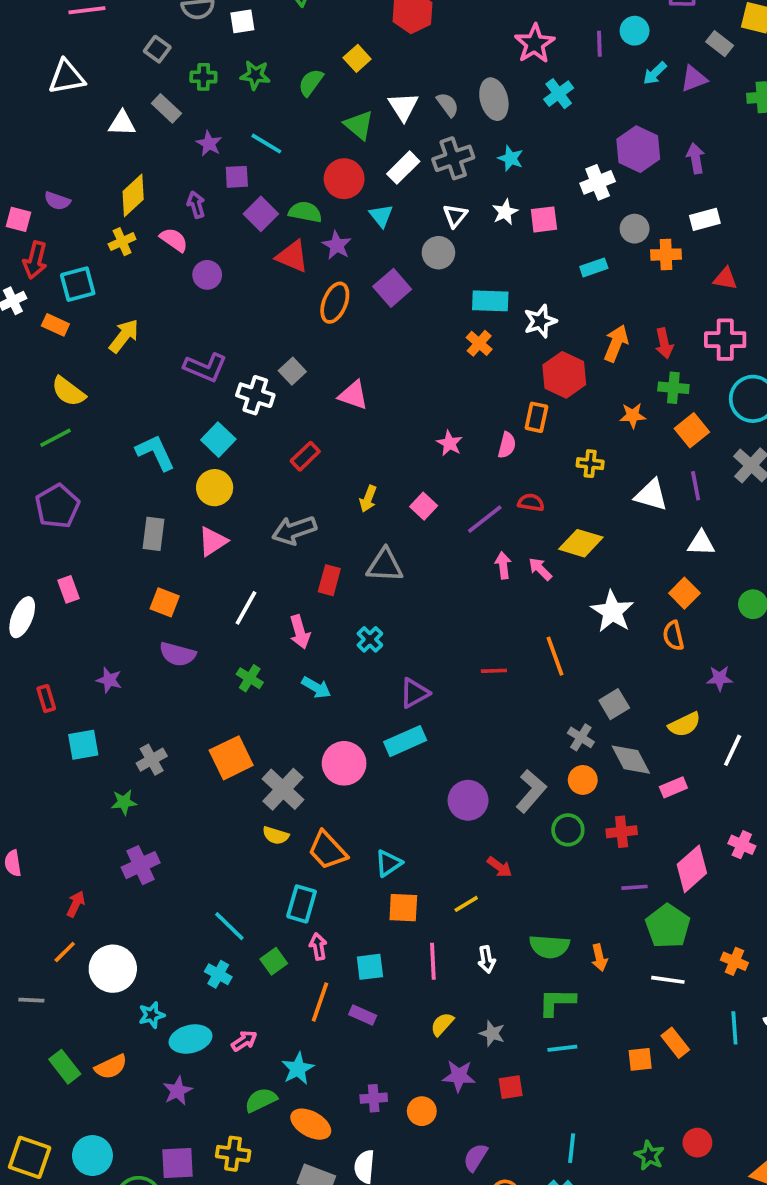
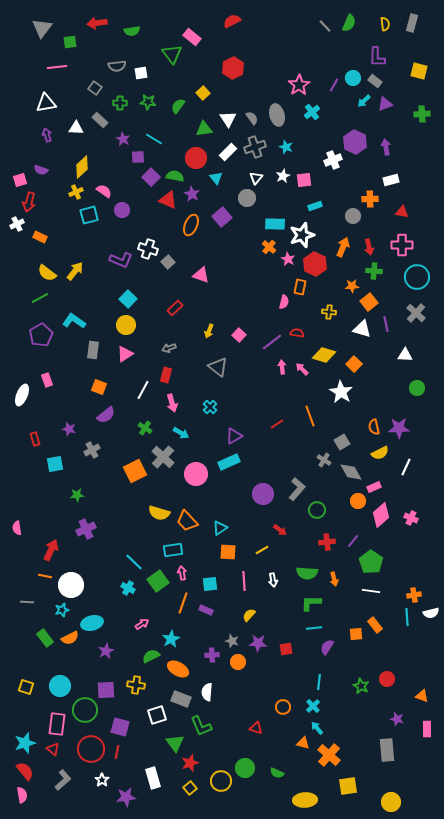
purple line: (599, 44) -> (334, 85), turned 32
gray rectangle: (720, 44) -> (375, 81), moved
green triangle: (359, 125) -> (204, 129), turned -48
purple arrow: (196, 205) -> (47, 135), moved
pink square: (18, 219) -> (20, 180), turned -32
gray circle: (635, 229) -> (353, 216), moved
cyan rectangle: (594, 267) -> (315, 206), moved
cyan square: (78, 284) -> (89, 215), moved
white star: (540, 321) -> (302, 235), size x1.4
yellow arrow: (124, 336) -> (75, 271), moved
white cross: (255, 395) -> (148, 249), moved
orange square: (692, 430) -> (369, 302), moved
pink star: (450, 443) -> (288, 259), moved
cyan L-shape: (155, 453) -> (74, 321), moved, turned -30
gray arrow: (294, 530) -> (169, 348), size x0.6
white triangle: (701, 543) -> (405, 355), moved
gray triangle: (385, 565) -> (218, 367), turned 35
red rectangle: (329, 580) -> (166, 375), moved
orange square: (684, 593) -> (354, 364), moved
orange semicircle: (673, 636) -> (374, 427), moved
purple semicircle: (178, 654) -> (106, 415), turned -54
red line: (494, 671) -> (277, 424), turned -32
purple star: (720, 678) -> (399, 428), size x1.5
gray cross: (152, 760) -> (92, 450), moved
orange circle: (583, 780) -> (358, 501), moved
gray cross: (283, 789) -> (163, 457), moved
red cross: (622, 832) -> (327, 542), moved
yellow semicircle: (276, 835) -> (159, 513), size x1.5
pink diamond: (692, 869) -> (381, 515), moved
purple line: (635, 887) -> (353, 541), turned -48
red arrow: (76, 904) -> (51, 550), size x1.5
cyan rectangle: (302, 904) -> (173, 550), turned 66
orange line: (65, 952) -> (45, 576), turned 56
green square: (274, 961) -> (158, 581), size x1.5
orange cross: (734, 961) -> (414, 595), moved, turned -32
cyan star: (152, 1015) -> (62, 610), moved
gray star: (492, 1033) -> (232, 641), moved
cyan ellipse: (191, 1039) -> (92, 623), moved
yellow square: (30, 1157) -> (26, 687), size x0.7
purple semicircle: (475, 1157) -> (327, 647), moved

